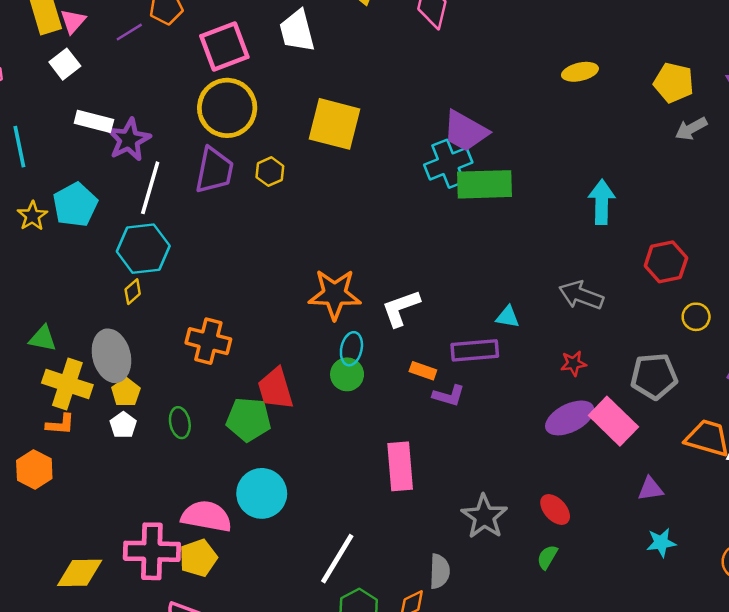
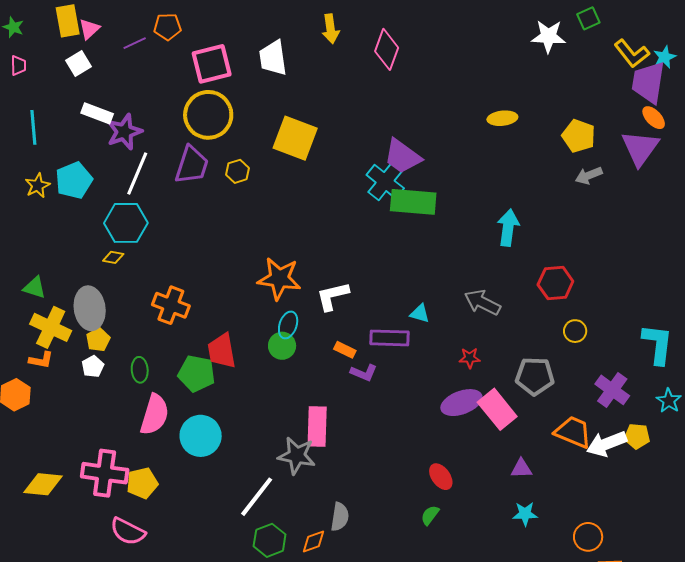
cyan cross: (448, 164) -> (385, 182), turned -36
yellow diamond: (133, 292) -> (113, 257), turned 45
pink semicircle: (206, 516) -> (155, 415), moved, turned 90
gray star: (484, 516) -> (297, 456), moved, turned -30

